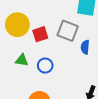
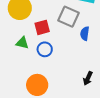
red square: (40, 34) -> (42, 27), moved

